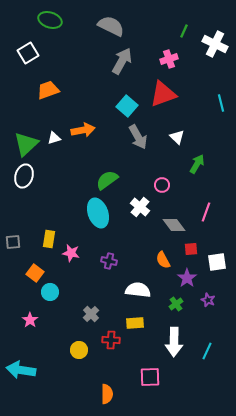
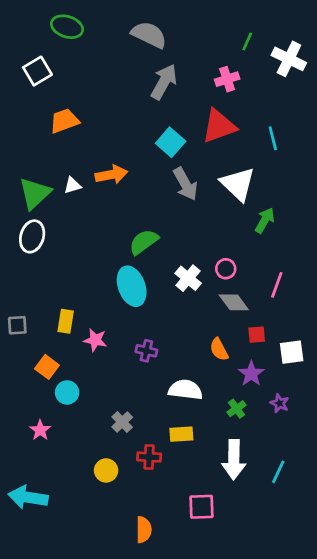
cyan line: (221, 103) -> (273, 138), moved
white triangle: (177, 137) -> (238, 184), size x1.8
pink circle: (162, 185) -> (226, 269), moved

